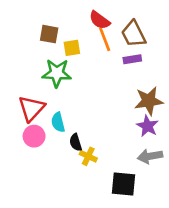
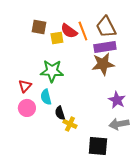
red semicircle: (100, 20) -> (69, 31), moved
purple rectangle: (132, 59) -> (105, 47), size x1.5
green star: (57, 73) -> (52, 71), moved
brown star: (149, 101) -> (103, 64), moved
red triangle: (32, 108) -> (25, 86), size x0.6

